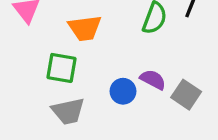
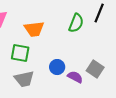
purple semicircle: (153, 80) -> (75, 77), moved

